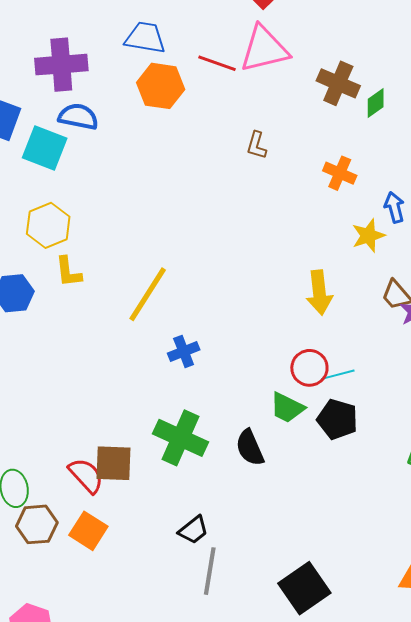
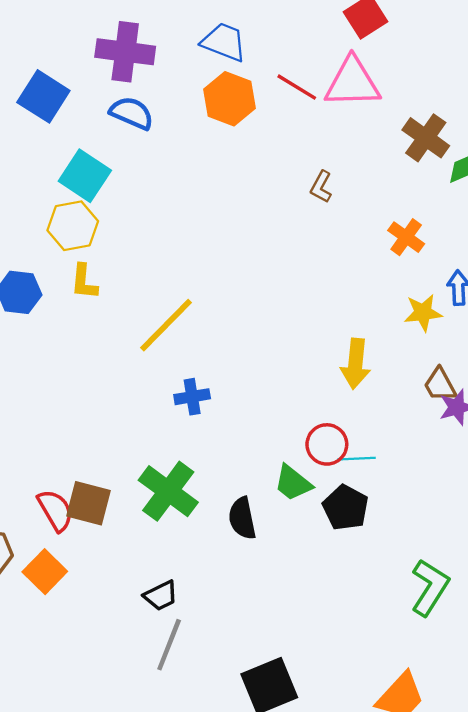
cyan square: (45, 148) -> (85, 176), moved

